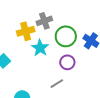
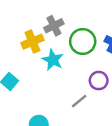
purple circle: (67, 62) -> (99, 81), moved

